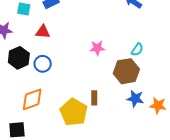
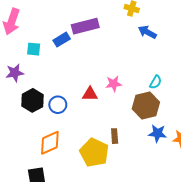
red triangle: (43, 32) -> (90, 94), moved

